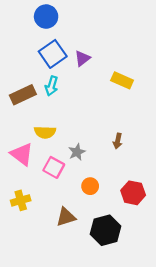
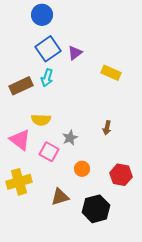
yellow cross: (21, 200) -> (19, 182), size x1.4

